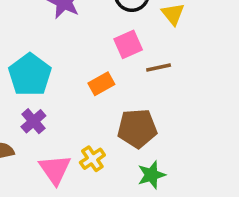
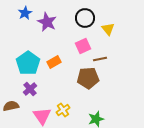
orange rectangle: (101, 84) -> (54, 62), moved
brown pentagon: (137, 128) -> (88, 78), moved

